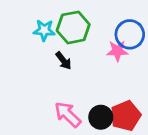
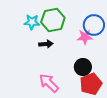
black arrow: (64, 61) -> (46, 44), turned -56
black circle: (101, 117) -> (83, 67), moved

